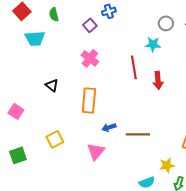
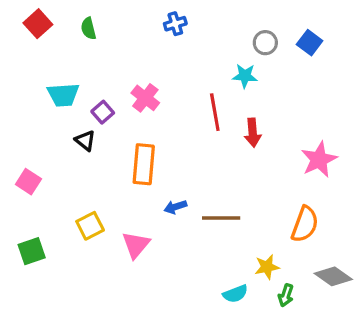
purple square: (90, 25) -> (103, 112), moved
cyan trapezoid: (35, 38) -> (63, 95), moved
pink triangle: (96, 151) -> (136, 245), moved

